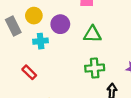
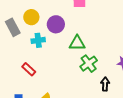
green triangle: (92, 34) -> (77, 43), moved
green cross: (95, 68) -> (89, 64), turned -30

